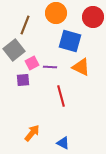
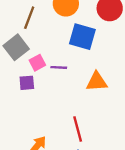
orange triangle: (81, 67) -> (97, 82), moved, turned -30
red line: (61, 96) -> (78, 129), moved

